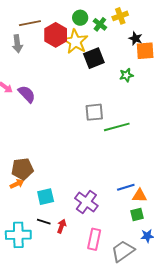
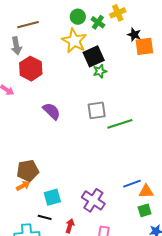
red hexagon: (56, 35) -> (31, 69), moved
green star: (126, 75) -> (100, 71), moved
purple semicircle: (27, 94) -> (52, 111), moved
black line: (44, 222) -> (45, 217), moved

